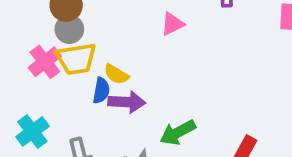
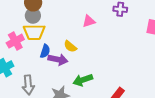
pink cross: (45, 62) -> (15, 41), moved
yellow semicircle: (116, 74) -> (70, 46), moved

